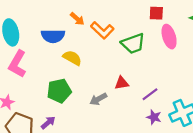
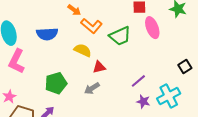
orange arrow: (77, 19) -> (74, 10), moved
yellow semicircle: (72, 58) -> (83, 50), moved
red triangle: (122, 83) -> (99, 67), moved

